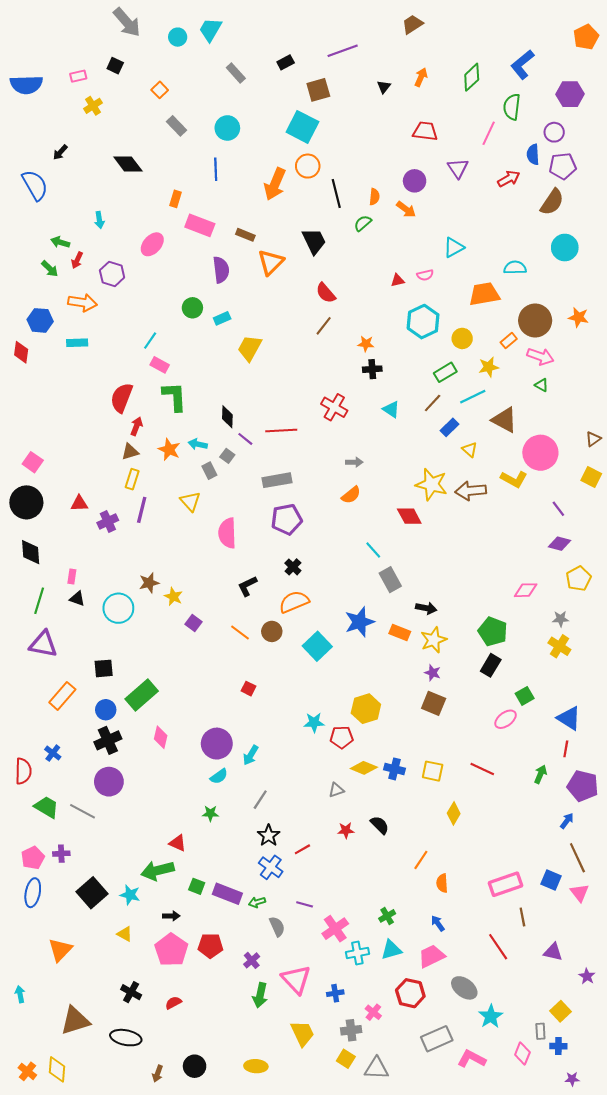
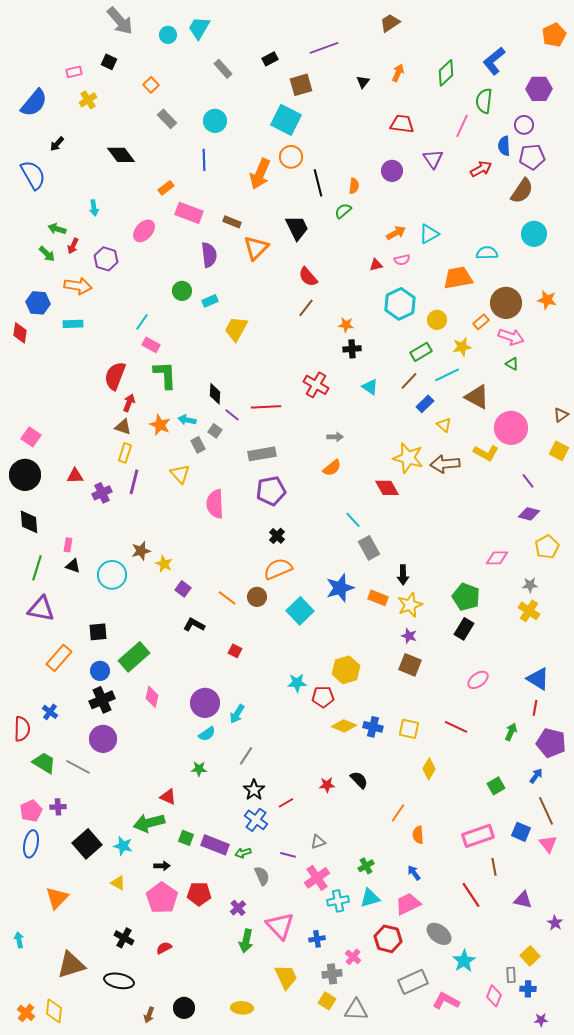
blue semicircle: (26, 85) -> (34, 103), moved, turned -48
orange rectangle: (176, 199) -> (166, 188), turned 35
orange arrow: (406, 209) -> (396, 233), moved, turned -66
brown triangle: (130, 452) -> (123, 427), turned 36
black L-shape: (247, 586) -> (194, 625), moved, turned 55
black arrow: (426, 608) -> (403, 575), turned 78
green square: (525, 696) -> (496, 786), moved
gray triangle: (336, 790) -> (318, 842), moved

